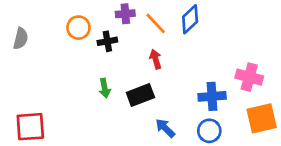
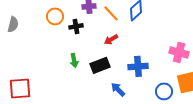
red arrow: (156, 59) -> (111, 39), turned -104
blue cross: (212, 96) -> (138, 66), moved
blue circle: (209, 131) -> (164, 91), moved

